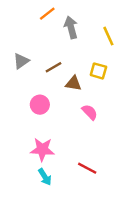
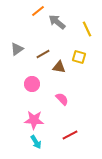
gray arrow: (71, 27) -> (57, 22), turned -36
pink semicircle: (90, 112) -> (62, 99), moved
red line: (87, 168) -> (70, 135), turned -56

